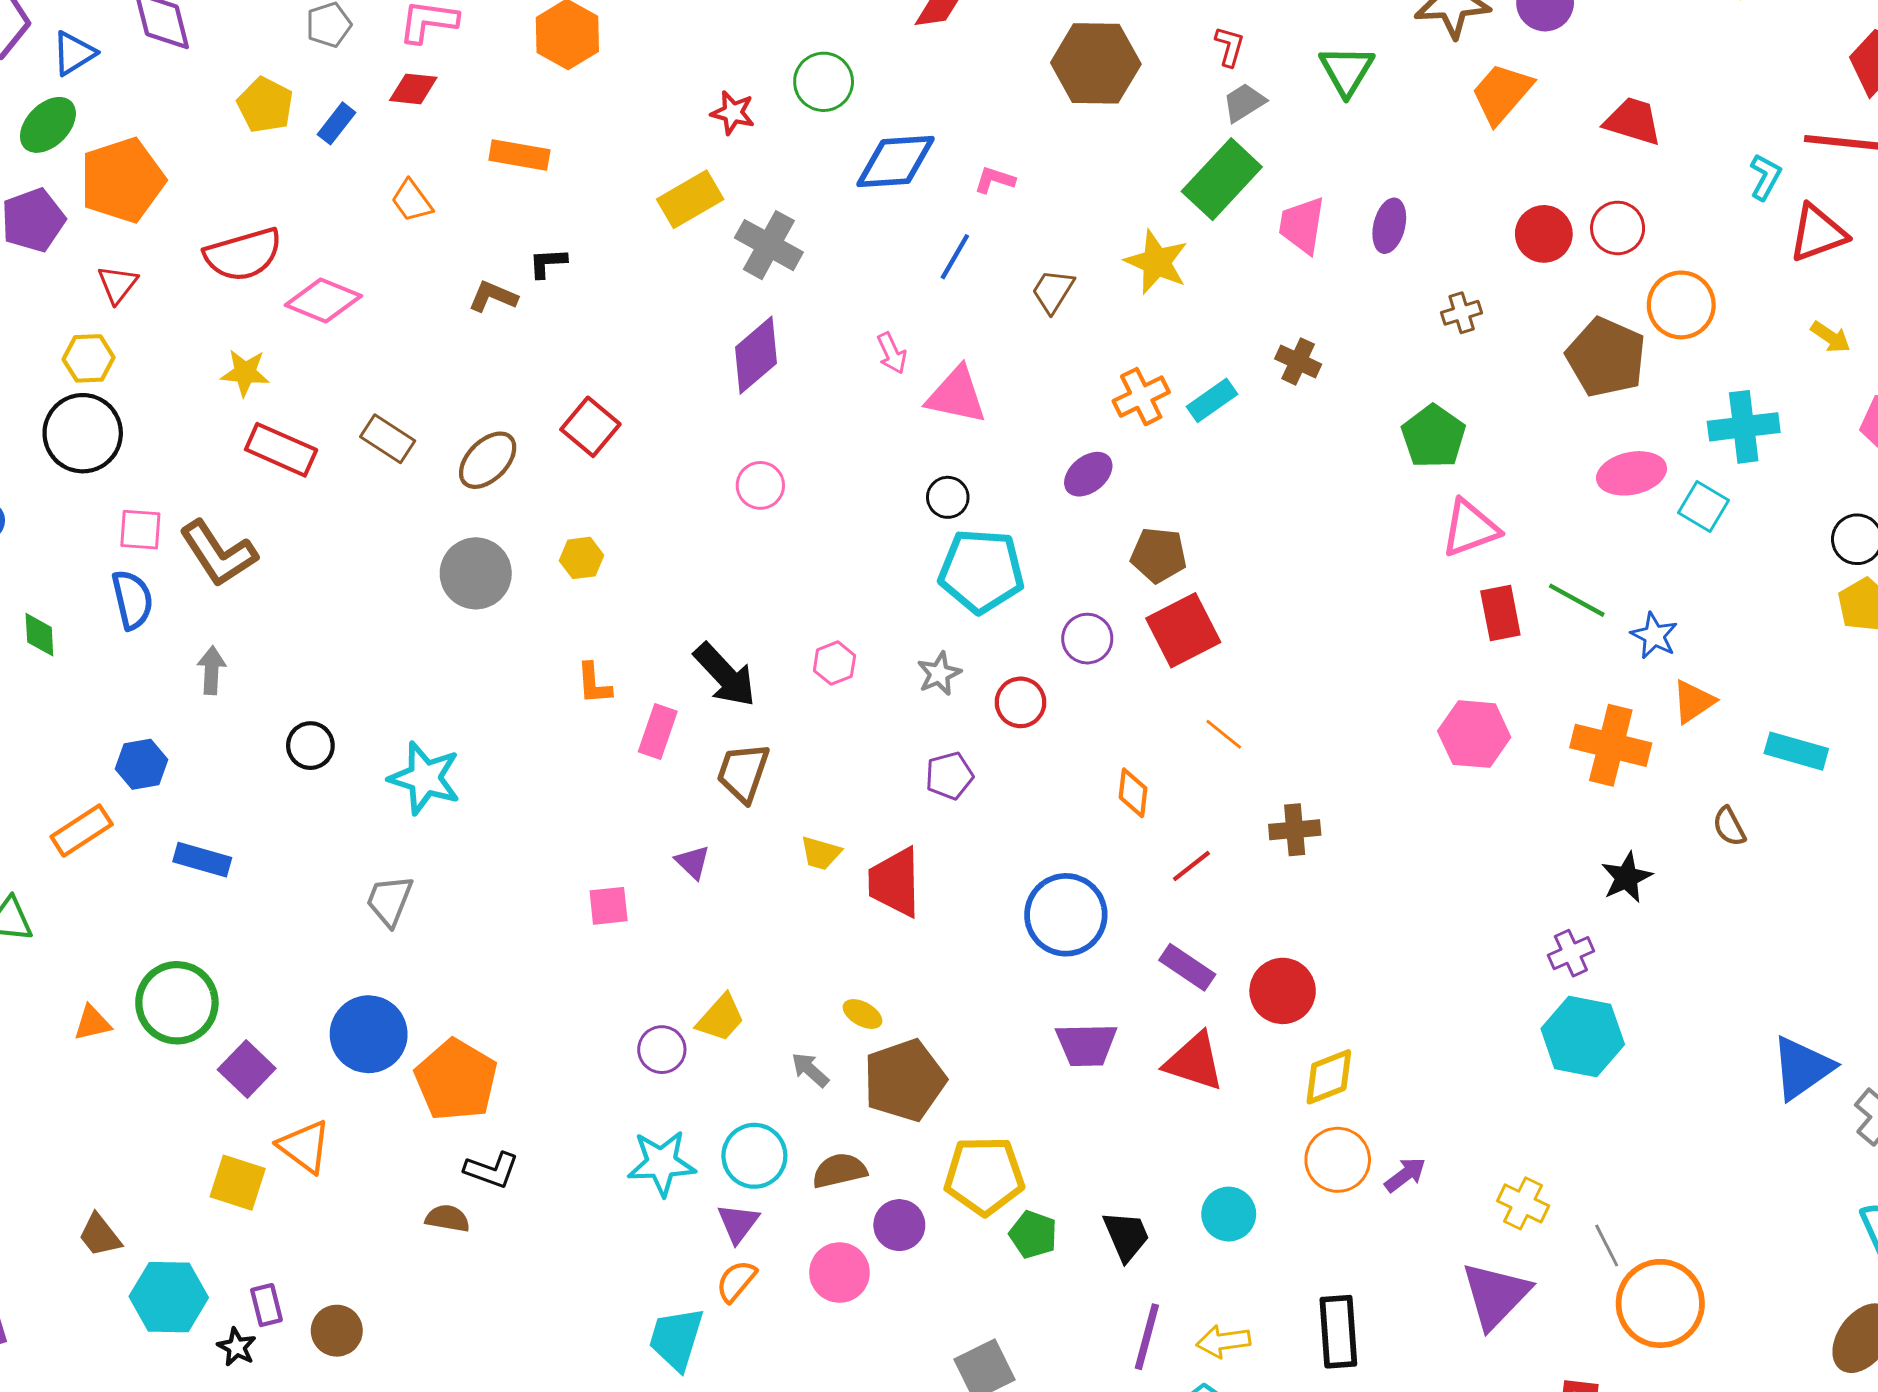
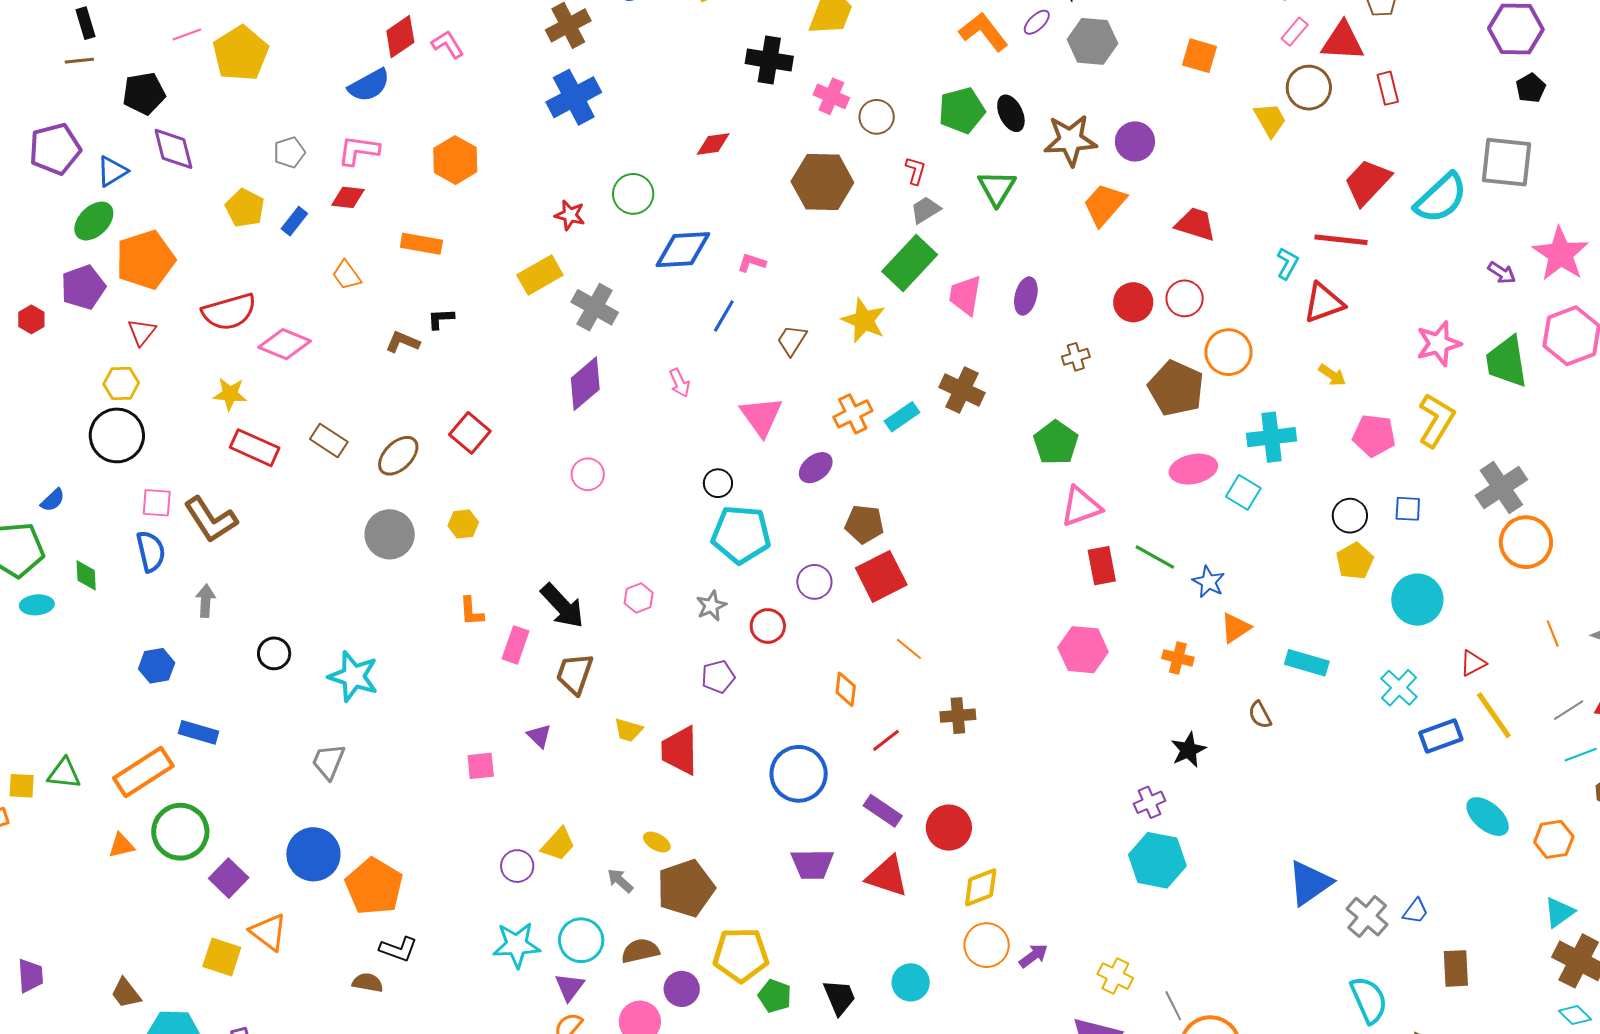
brown cross: (1298, 361) -> (962, 390), size x1.4
pink triangle: (956, 395) -> (761, 416), moved, turned 42
orange cross: (1611, 745) -> (1178, 658), size x0.6
orange rectangle: (82, 831) -> (143, 772), moved, size x1.4

